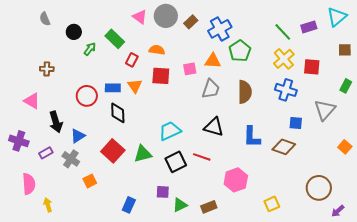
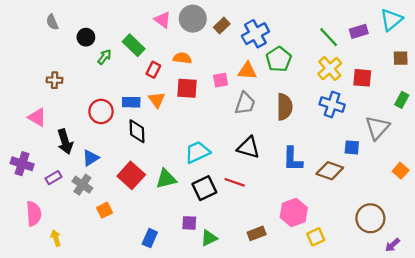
blue square: (296, 123) -> (352, 147), moved
pink hexagon: (236, 180) -> (294, 212), moved
brown rectangle: (209, 207) -> (257, 233), moved

